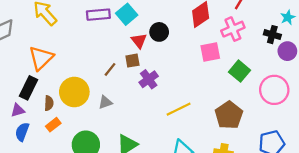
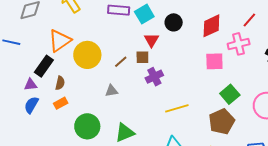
black circle: (159, 32) -> (174, 22), moved
green square: (240, 71) -> (230, 94), moved
yellow circle: (74, 92) -> (87, 55), moved

